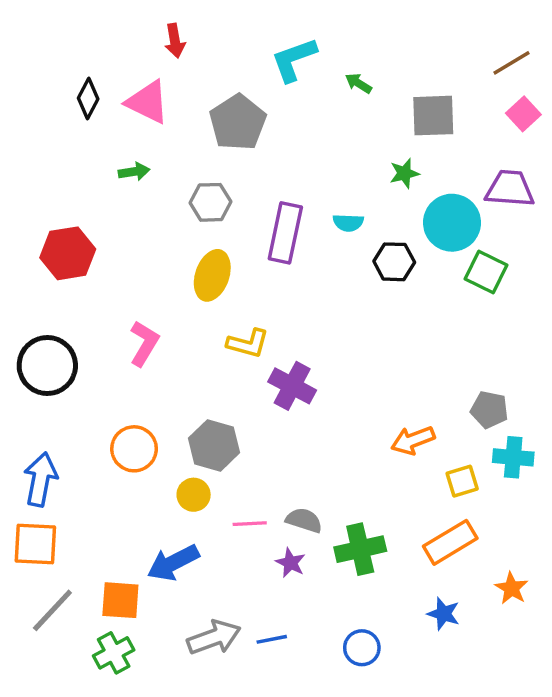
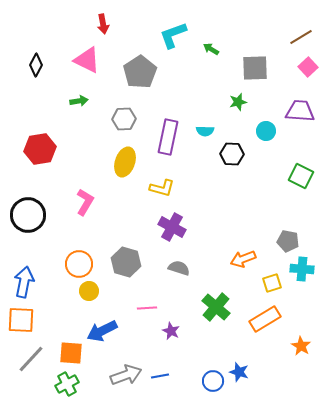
black diamond: (88, 99) -> (36, 65), moved
cyan circle: (452, 223) -> (266, 131), size x0.6
green square: (486, 272) -> (301, 176), moved
yellow L-shape: (248, 343) -> (162, 188), moved
yellow circle: (194, 495) -> (89, 291), moved
gray semicircle: (304, 520) -> (179, 268), moved
green cross: (360, 549) -> (216, 307), moved, turned -36
blue star: (443, 614) -> (239, 372), moved

